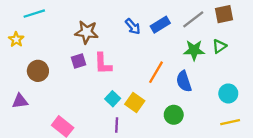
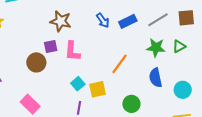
brown circle: (38, 71) -> (36, 62), moved
blue semicircle: (184, 81) -> (156, 78), moved
yellow square: (135, 103) -> (97, 89), turned 36

